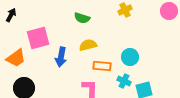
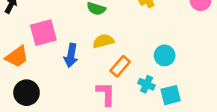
cyan circle: (130, 57) -> (165, 55), moved
orange rectangle: (102, 66) -> (120, 66), turned -54

